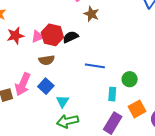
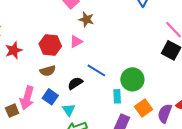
pink triangle: (37, 37) -> (76, 42), moved
black semicircle: (71, 37) -> (75, 83), moved
blue line: (95, 66) -> (96, 70), turned 30
green circle: (130, 79) -> (132, 79), size x1.5

